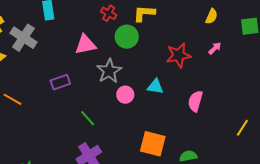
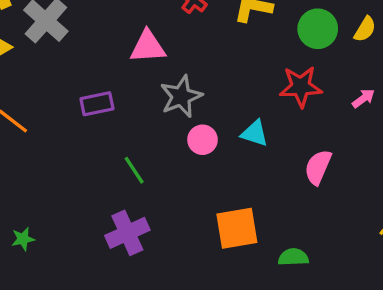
green circle: (127, 37) -> (318, 29), moved
pink arrow: (215, 48) -> (363, 98), moved
orange square: (153, 144) -> (237, 228), turned -32

